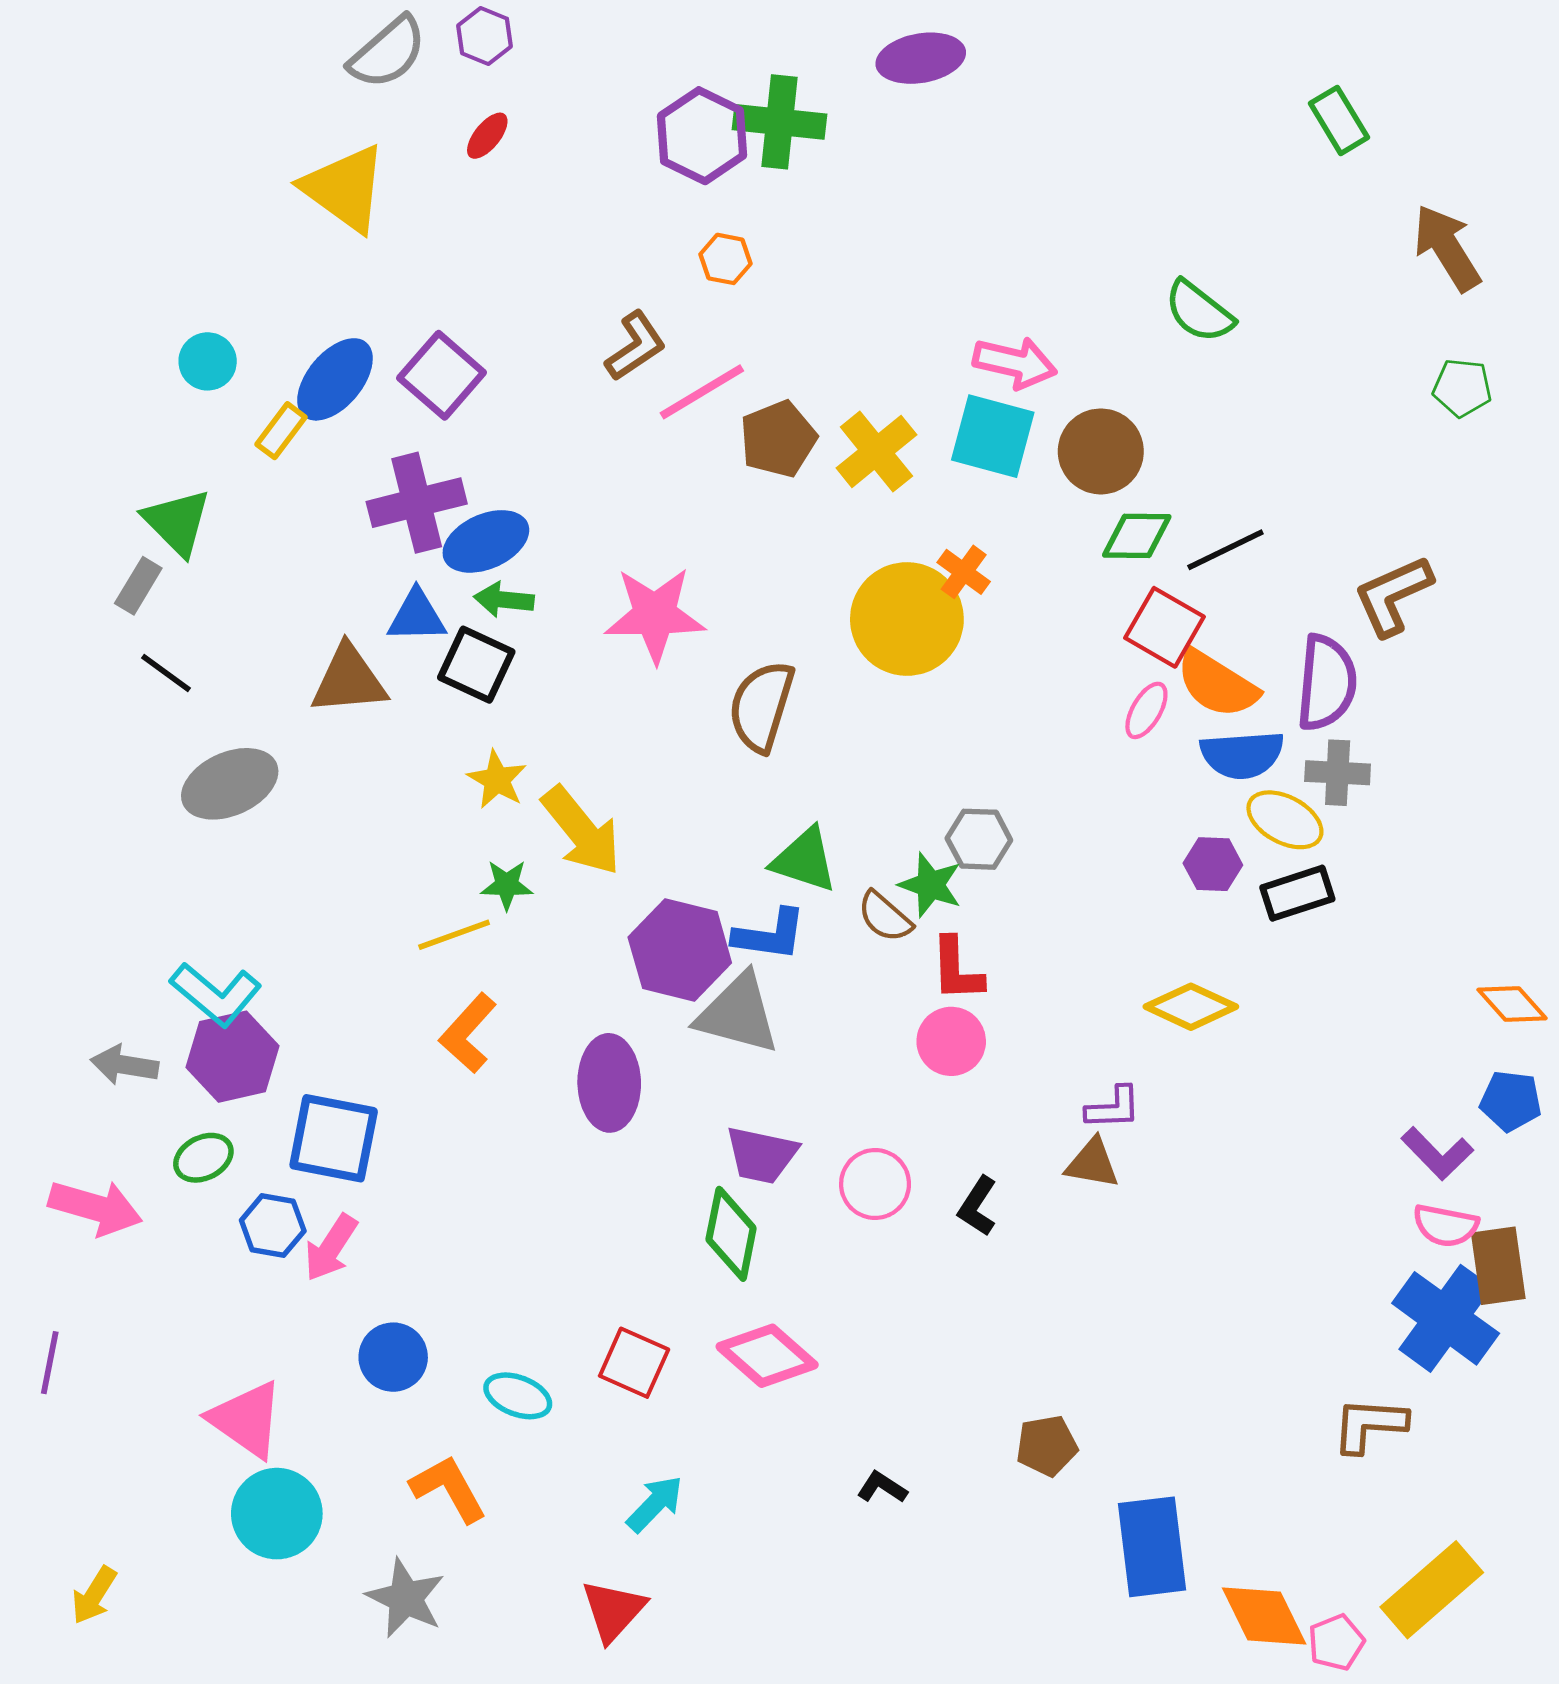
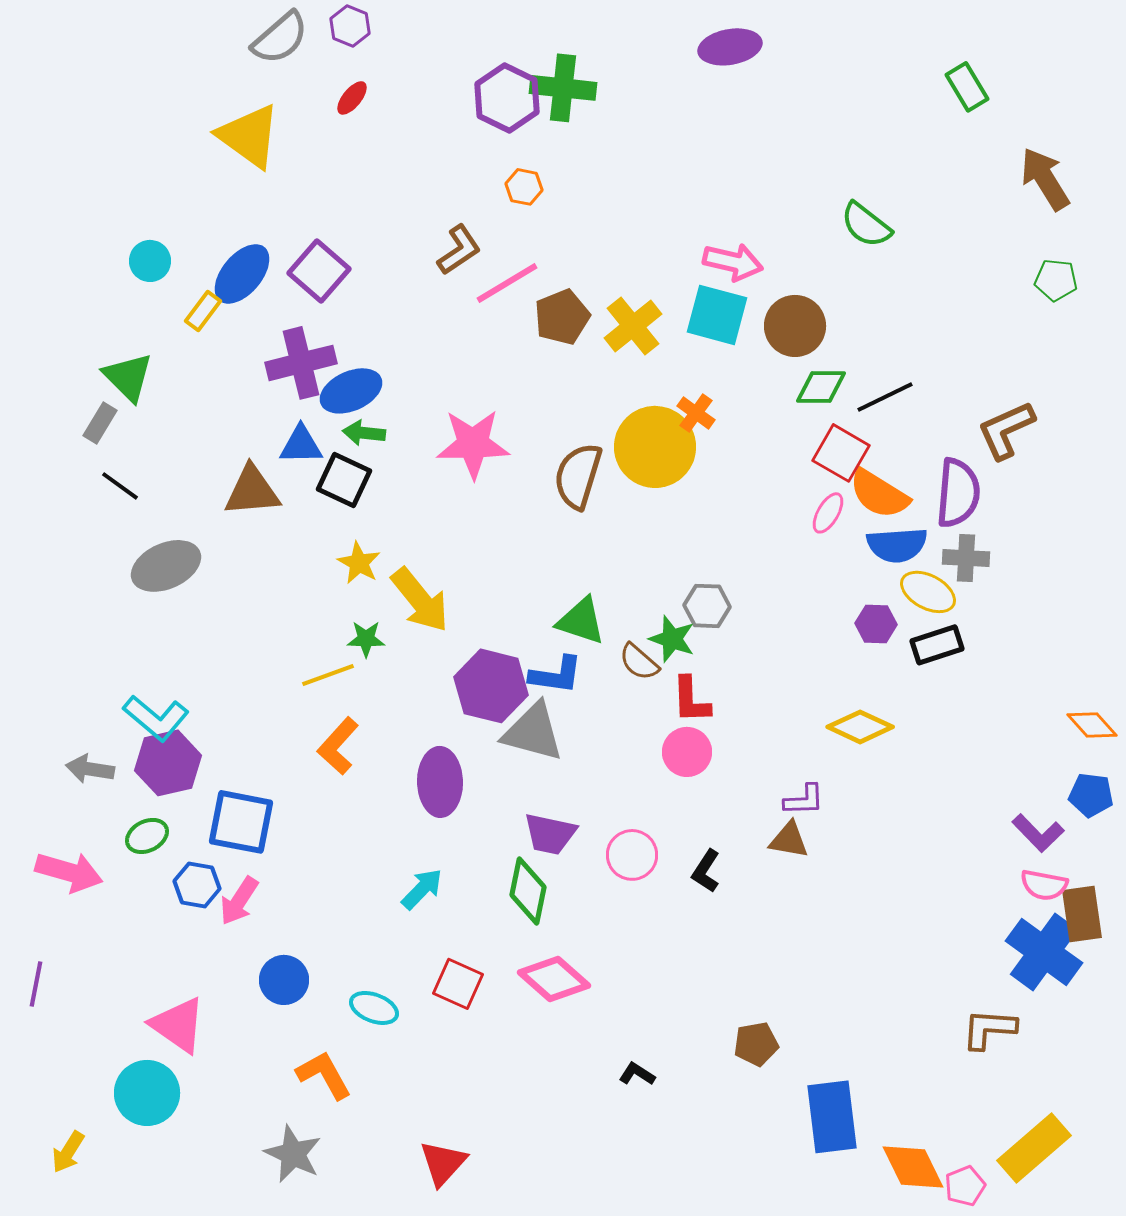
purple ellipse: (921, 58) -> (730, 47), moved
brown semicircle: (761, 706) -> (578, 476), moved
cyan arrow: (655, 1504) -> (422, 889), moved
cyan circle: (277, 1514) -> (147, 1093), moved

